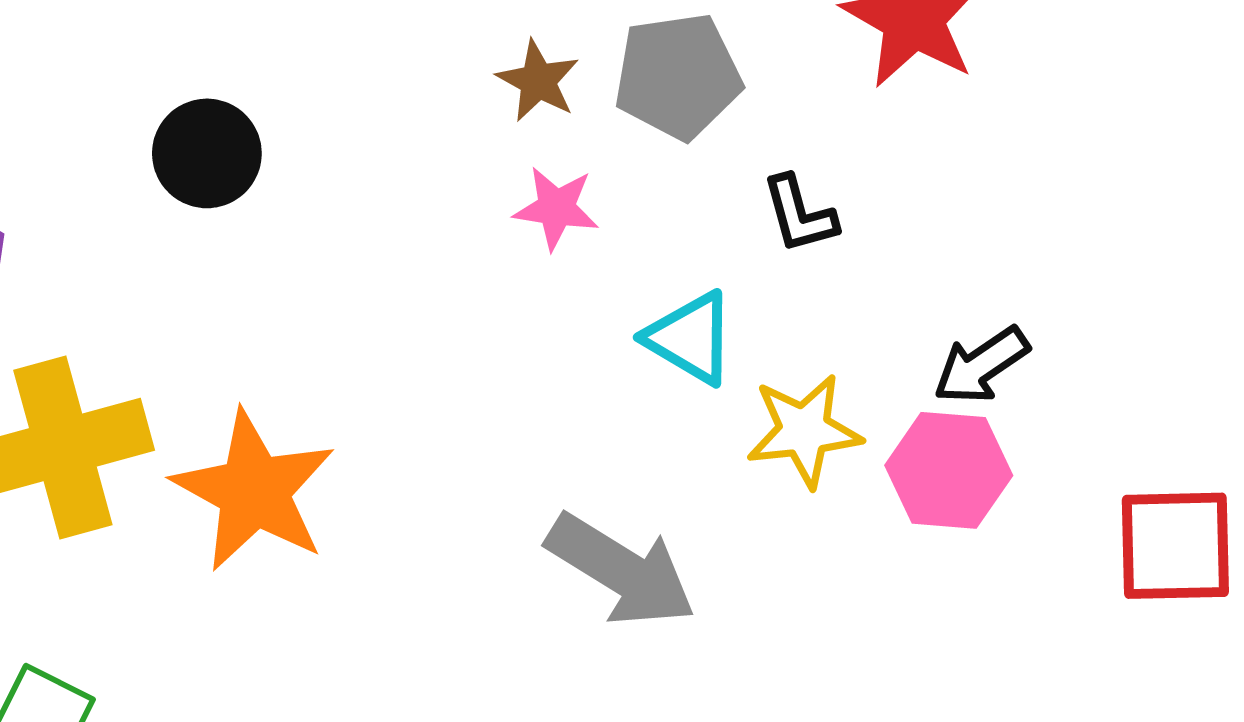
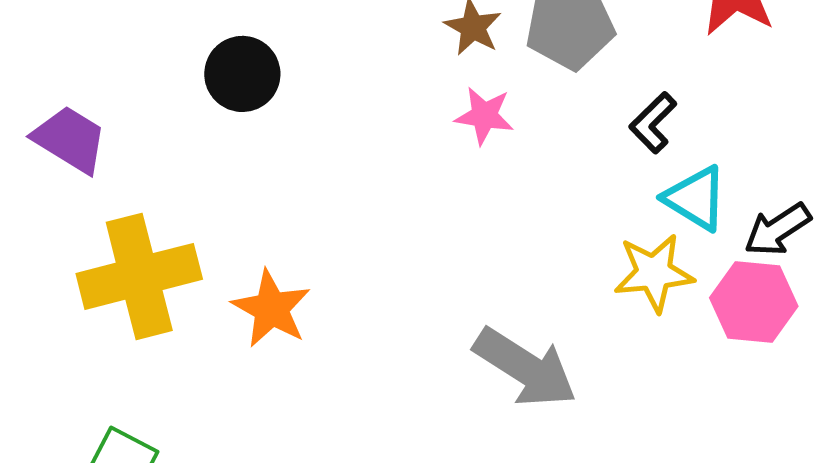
black L-shape: (799, 214) -> (653, 123), turned 60
cyan triangle: (690, 338) -> (696, 198), moved
orange star: (254, 491) -> (271, 309), size x0.7

